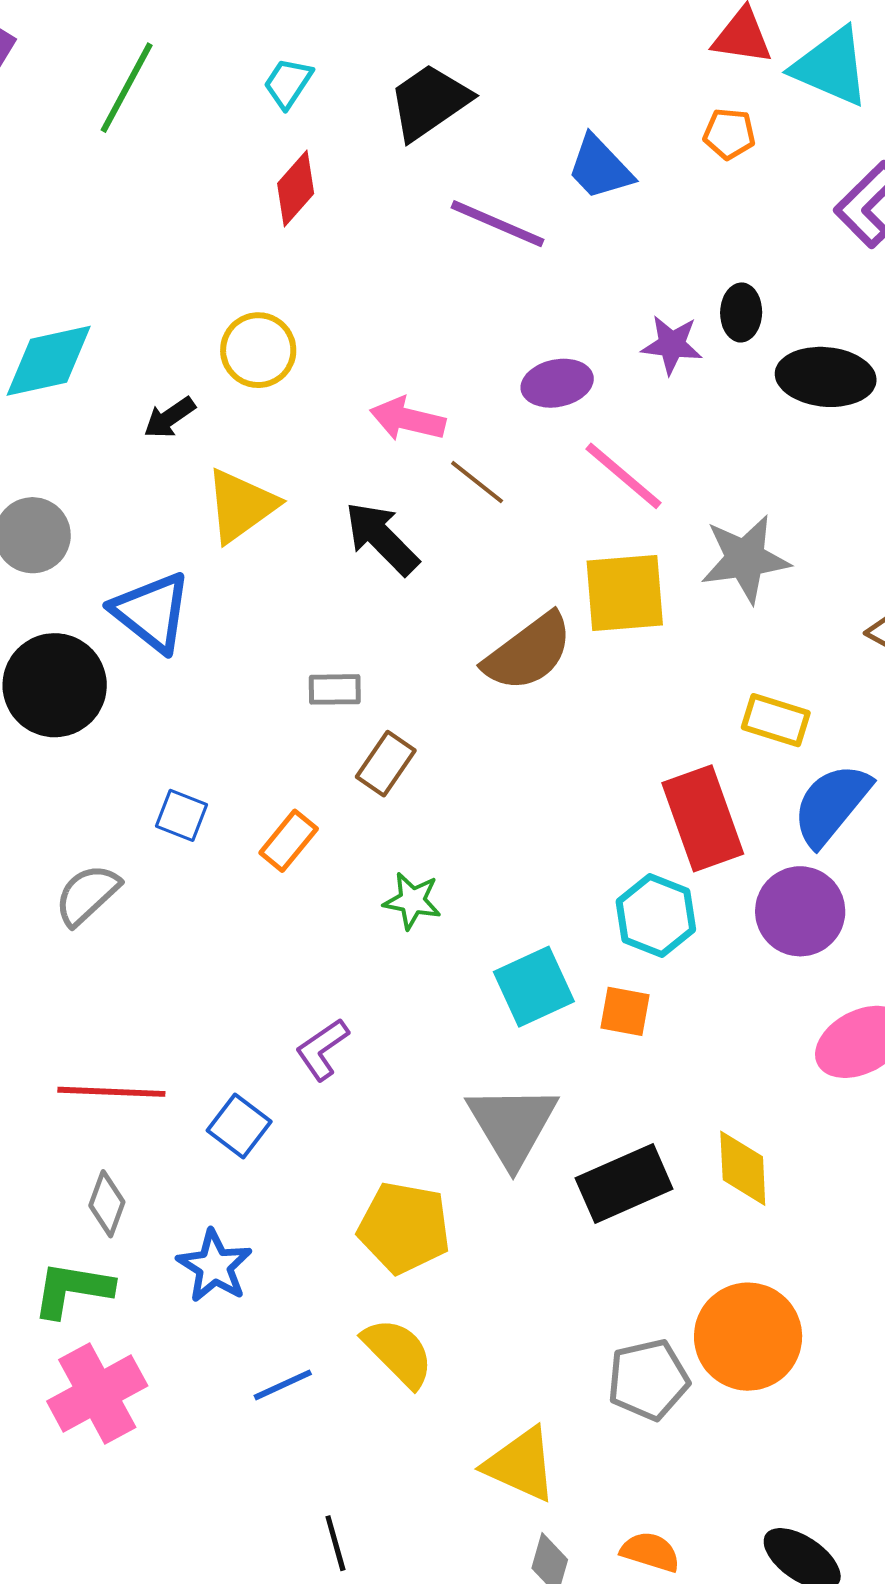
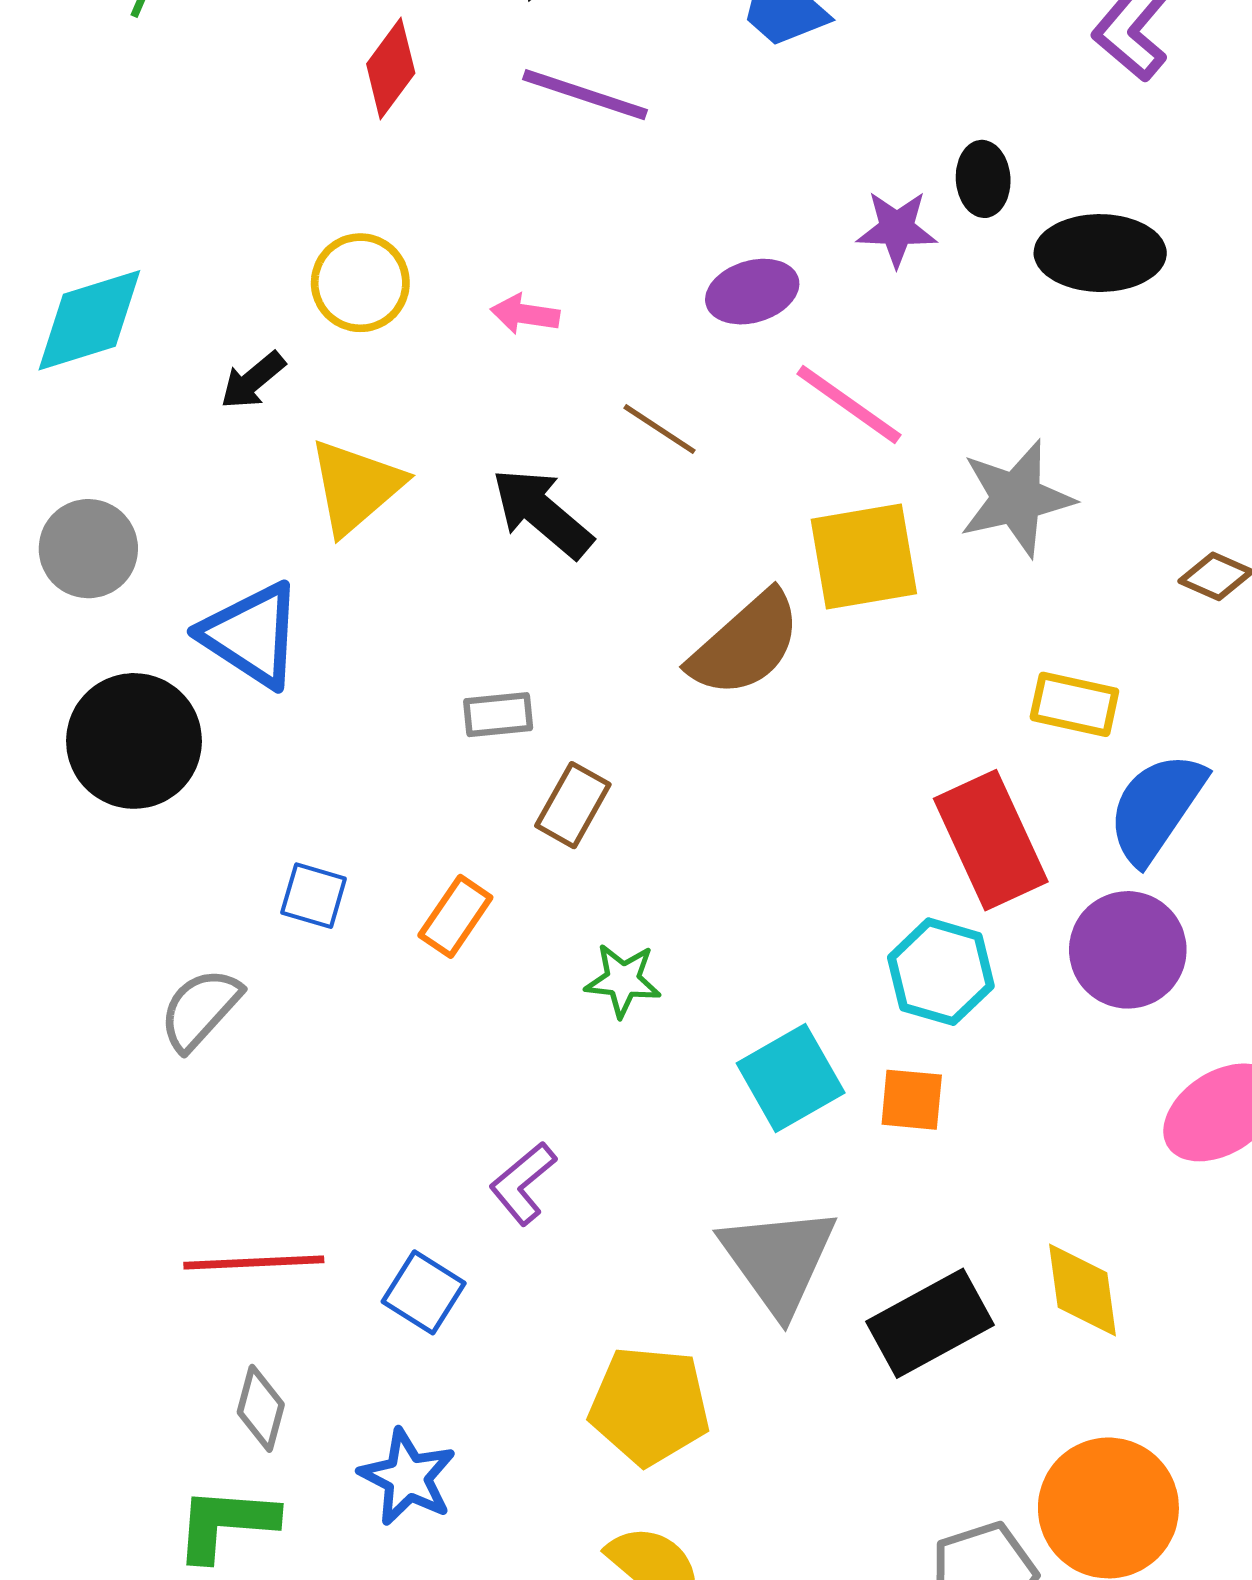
purple line: (497, 224) -> (585, 95), moved
pink arrow: (408, 419) -> (525, 314), moved, size x0.7

